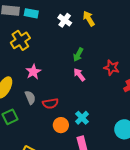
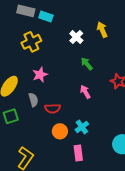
white cross: (65, 20) -> (76, 37), moved
green arrow: (78, 55) -> (87, 64), turned 104
pink arrow: (79, 75) -> (85, 92), moved

